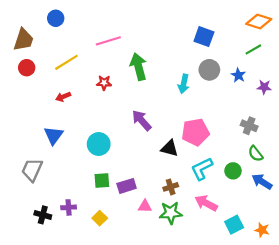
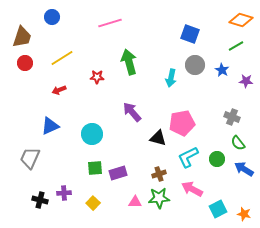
pink line: (108, 41) -> (110, 23), moved
blue triangle: (54, 135) -> (50, 126), turned 30
pink triangle: (145, 206) -> (135, 202), moved

